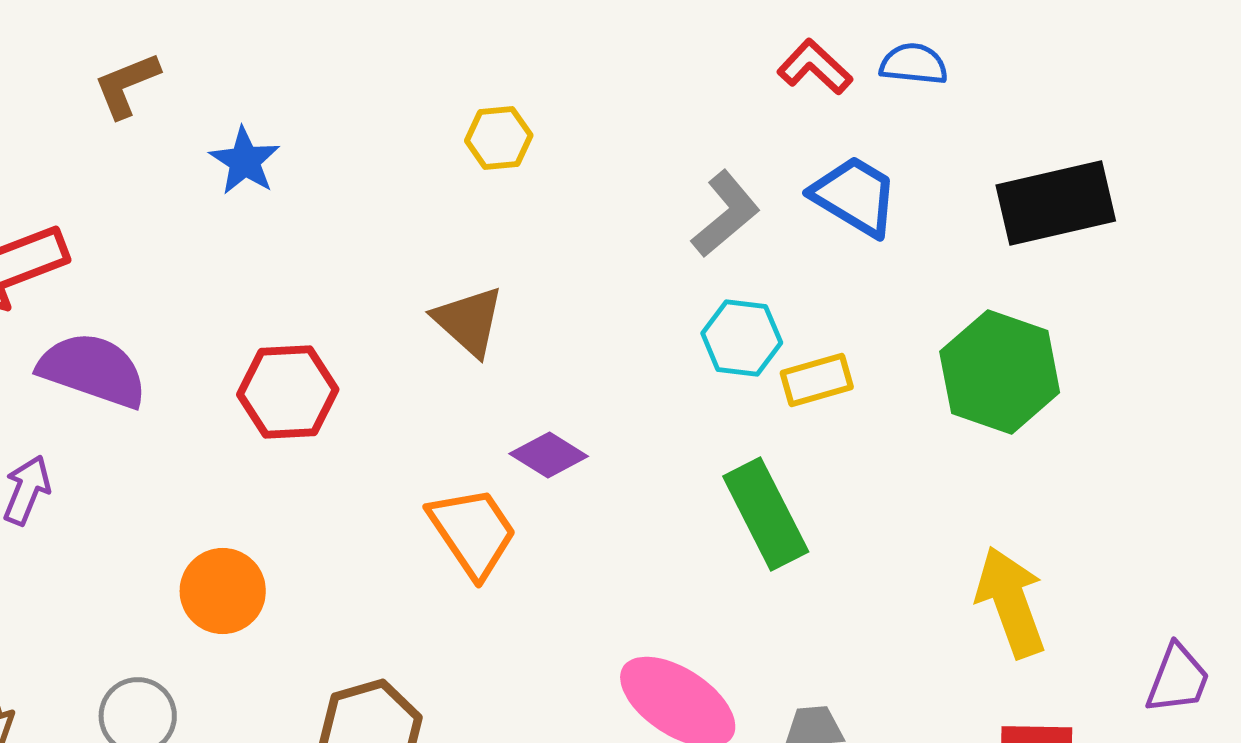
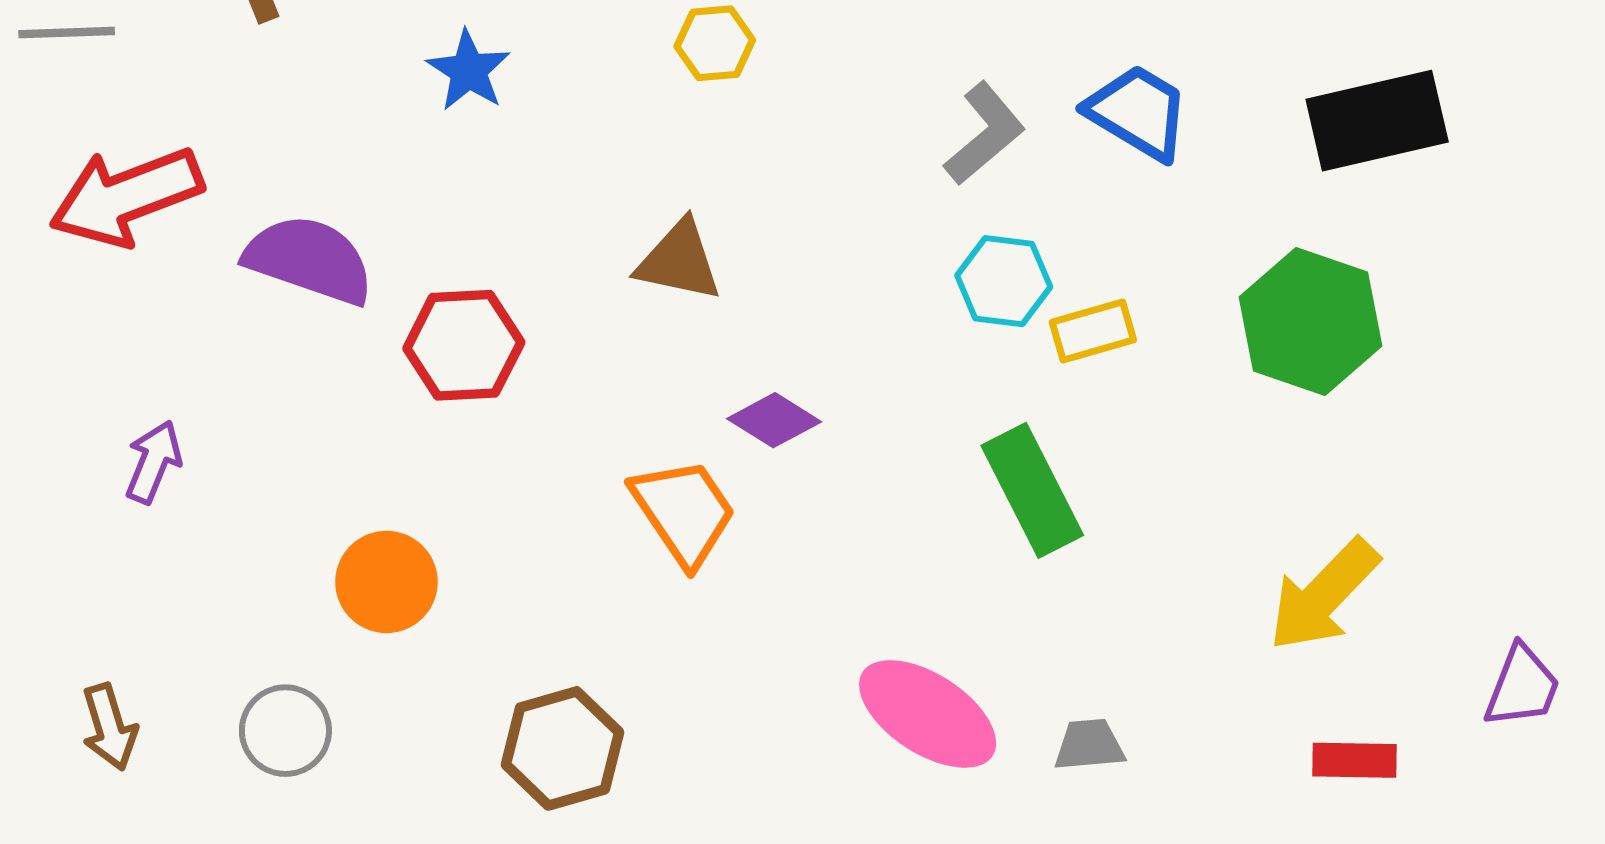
blue star: (245, 161) -> (469, 71), moved
brown triangle: (469, 321) -> (679, 261), turned -30
purple semicircle: (93, 370) -> (309, 260), moved
yellow arrow: (1011, 602) -> (1324, 595), turned -116

